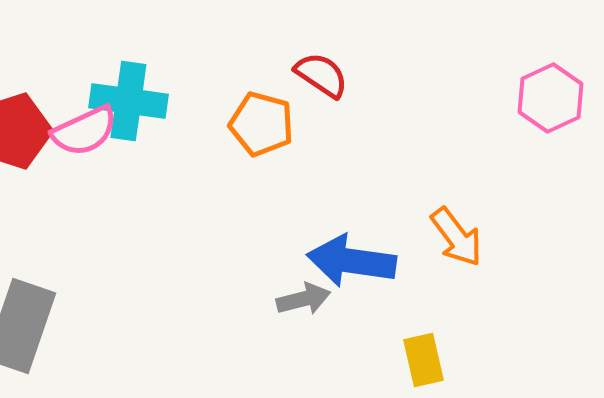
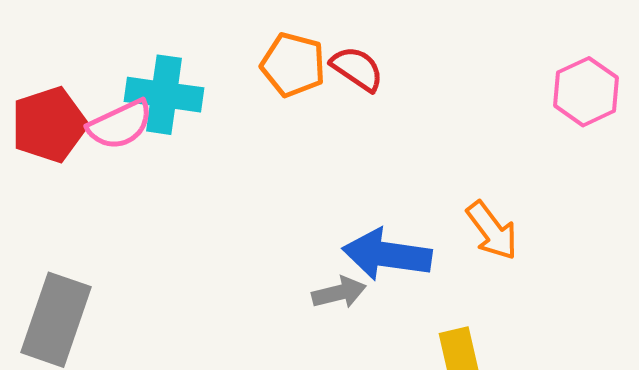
orange pentagon: (261, 124) -> (293, 65), moved

